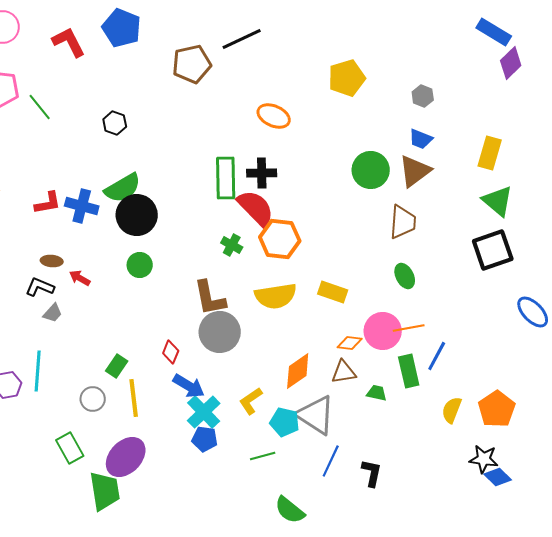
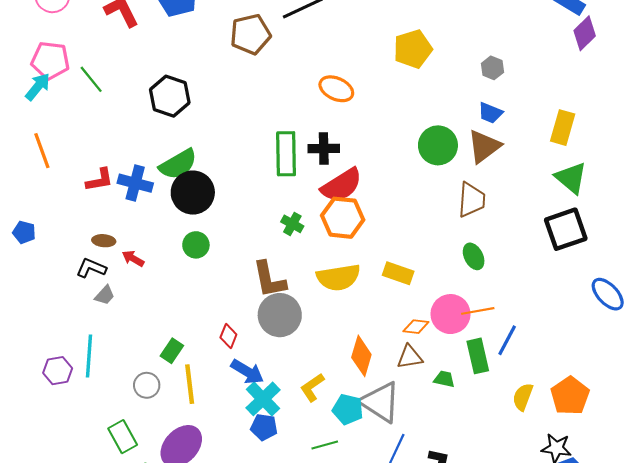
black hexagon: (115, 123) -> (170, 96), size x1.6
red semicircle: (256, 208) -> (342, 185), moved, turned 102
orange diamond: (298, 371) -> (361, 356), turned -39

